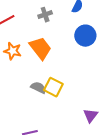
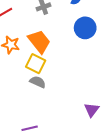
yellow square: (53, 87) -> (36, 64), moved

